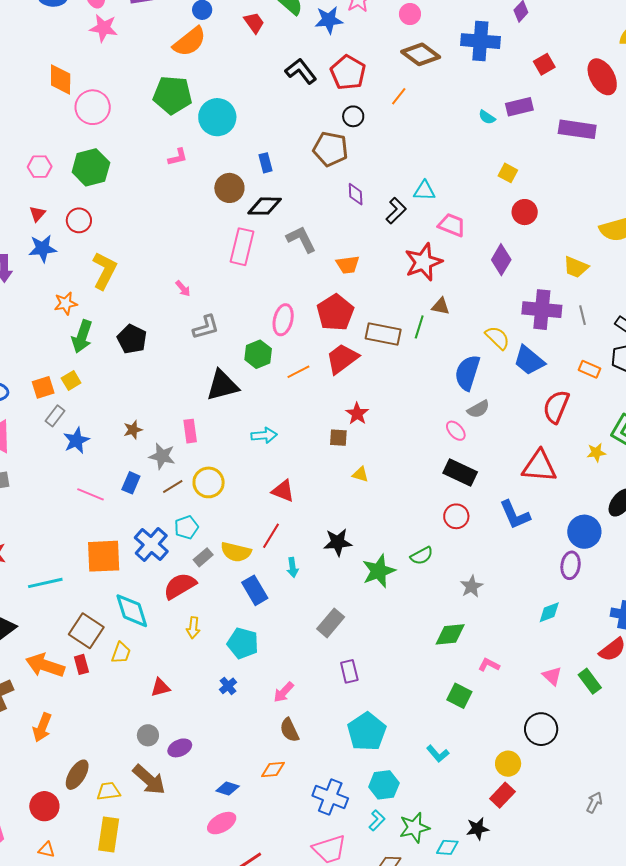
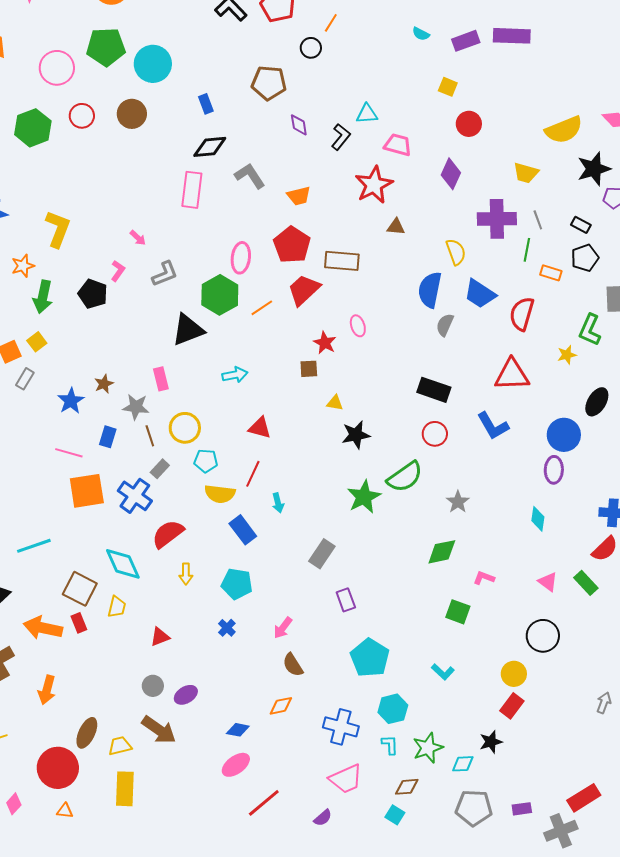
pink circle: (93, 107) -> (57, 68), moved
purple rectangle: (519, 107) -> (466, 41), moved
black circle: (353, 116) -> (311, 48), moved
pink L-shape: (178, 157) -> (118, 271), moved, turned -35
brown circle: (229, 188) -> (132, 114), moved
red circle: (79, 220) -> (82, 116), moved
green line: (419, 327) -> (527, 250), moved
yellow semicircle: (497, 338) -> (456, 252), turned 32
green hexagon: (258, 354) -> (220, 295), size x1.4
blue trapezoid: (529, 360) -> (480, 294), moved
gray semicircle: (478, 409) -> (445, 325), turned 150
pink ellipse: (456, 431) -> (358, 326), moved, turned 30
blue star: (76, 440) -> (71, 401), moved
brown line: (173, 487) -> (150, 436), turned -70
cyan pentagon: (186, 527) -> (206, 461), moved, turned 30
black star: (338, 542) -> (356, 435), moved
orange square: (104, 556) -> (87, 491), moved
green semicircle: (422, 556) -> (405, 477), size x1.6
gray rectangle: (203, 557) -> (160, 469), moved
cyan diamond: (549, 612) -> (538, 519), turned -55
red circle: (44, 806) -> (58, 768), size x1.4
cyan L-shape: (377, 820) -> (390, 745), turned -40

